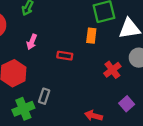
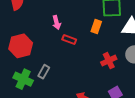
pink arrow: (32, 42) -> (56, 23), moved, turned -48
green cross: (23, 109) -> (23, 79), turned 36

